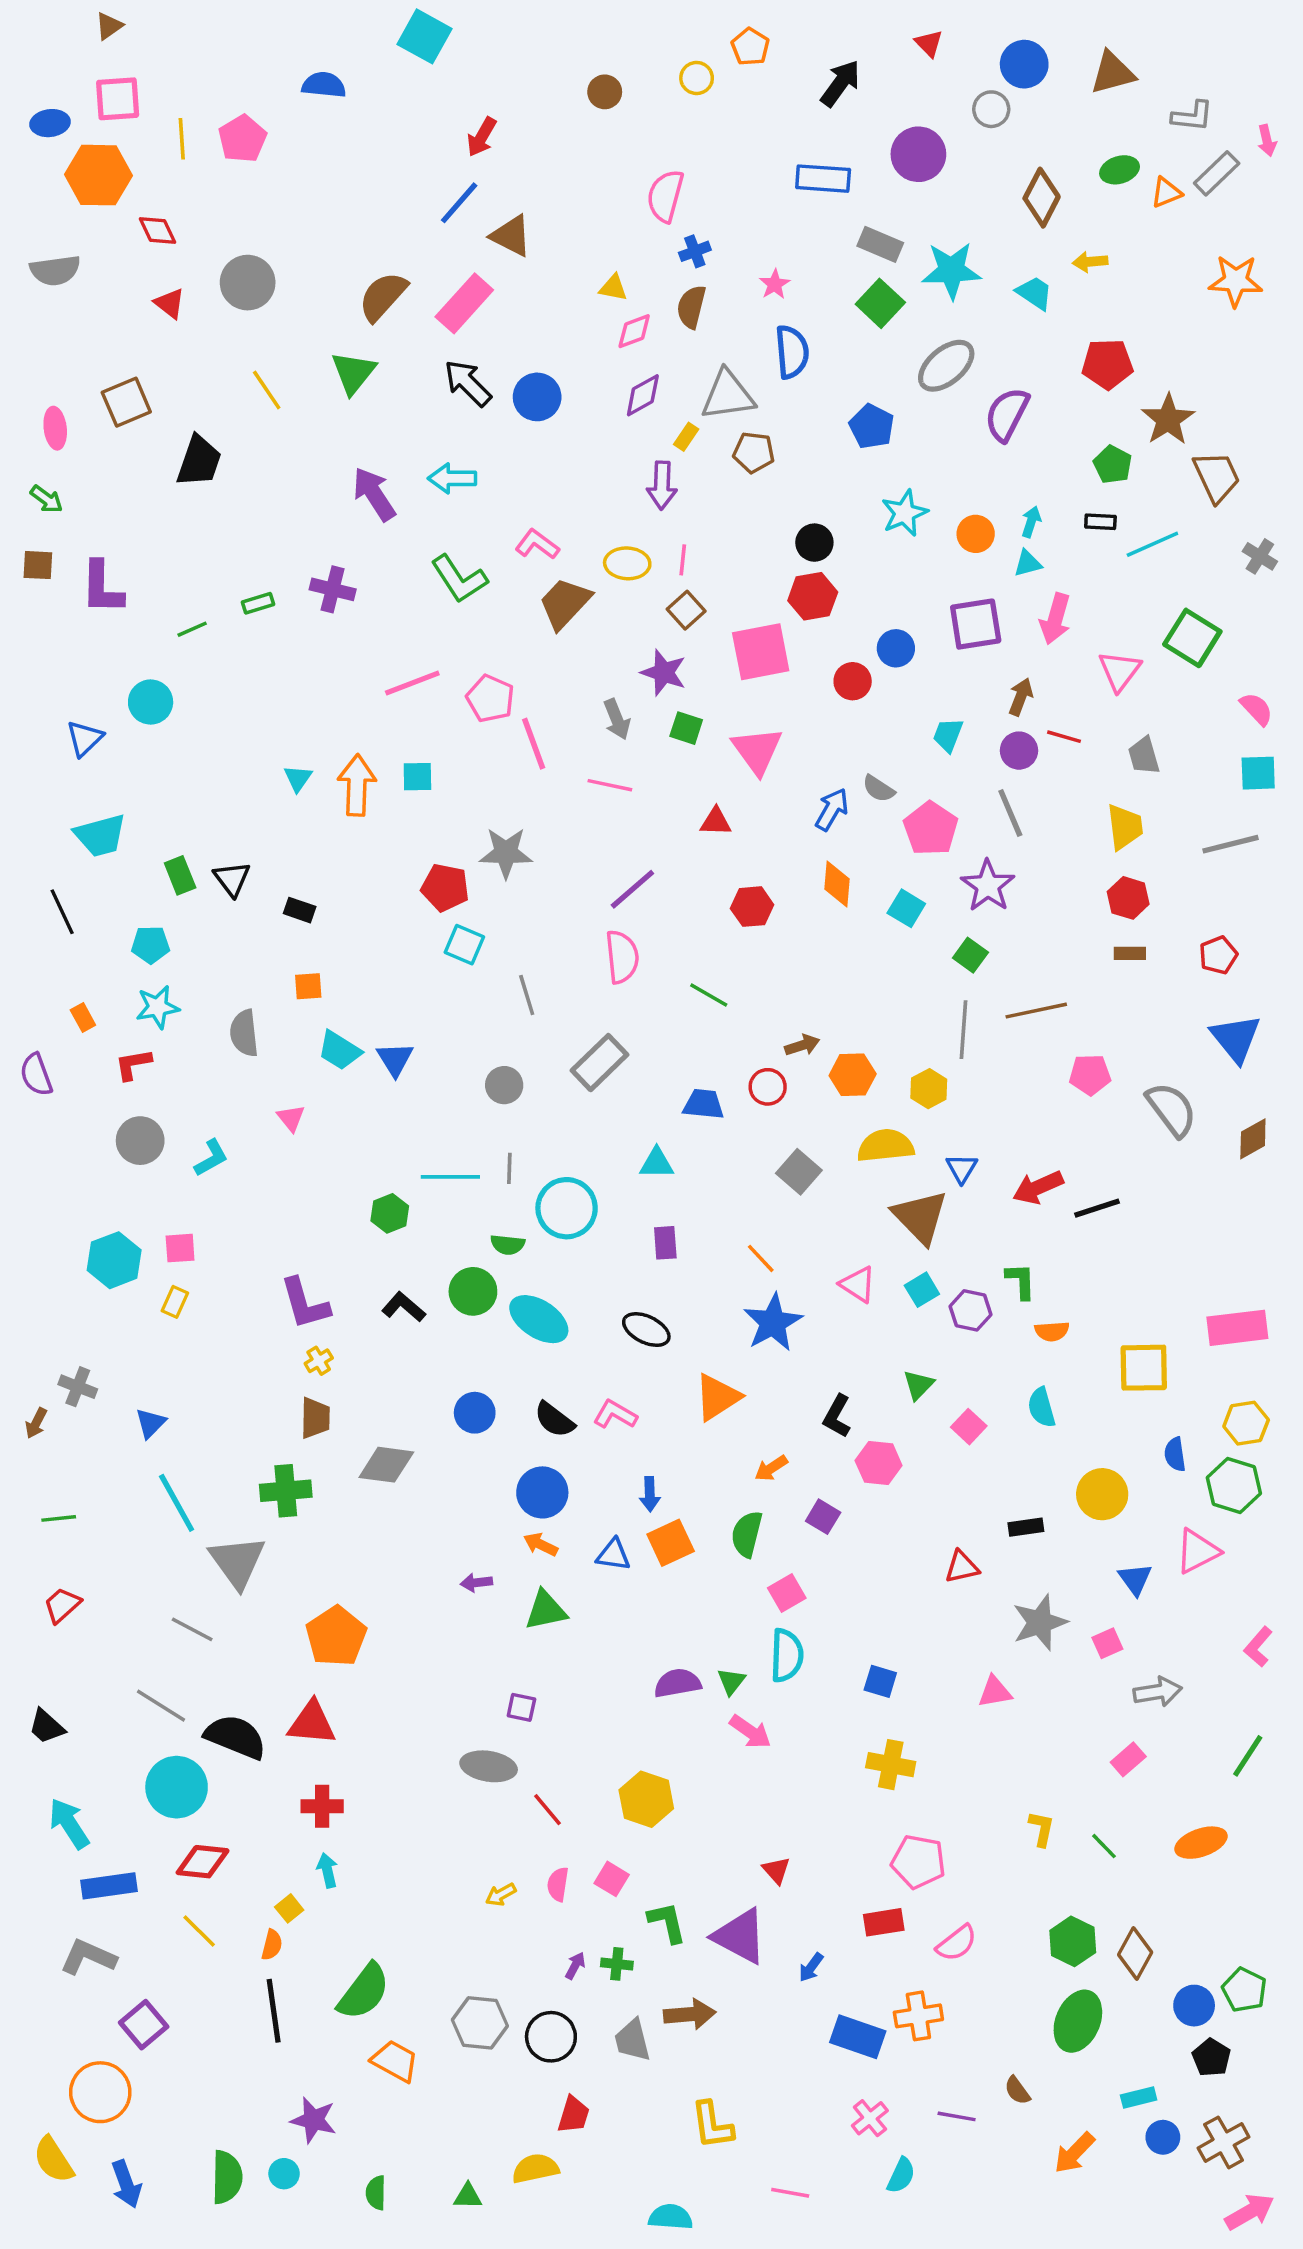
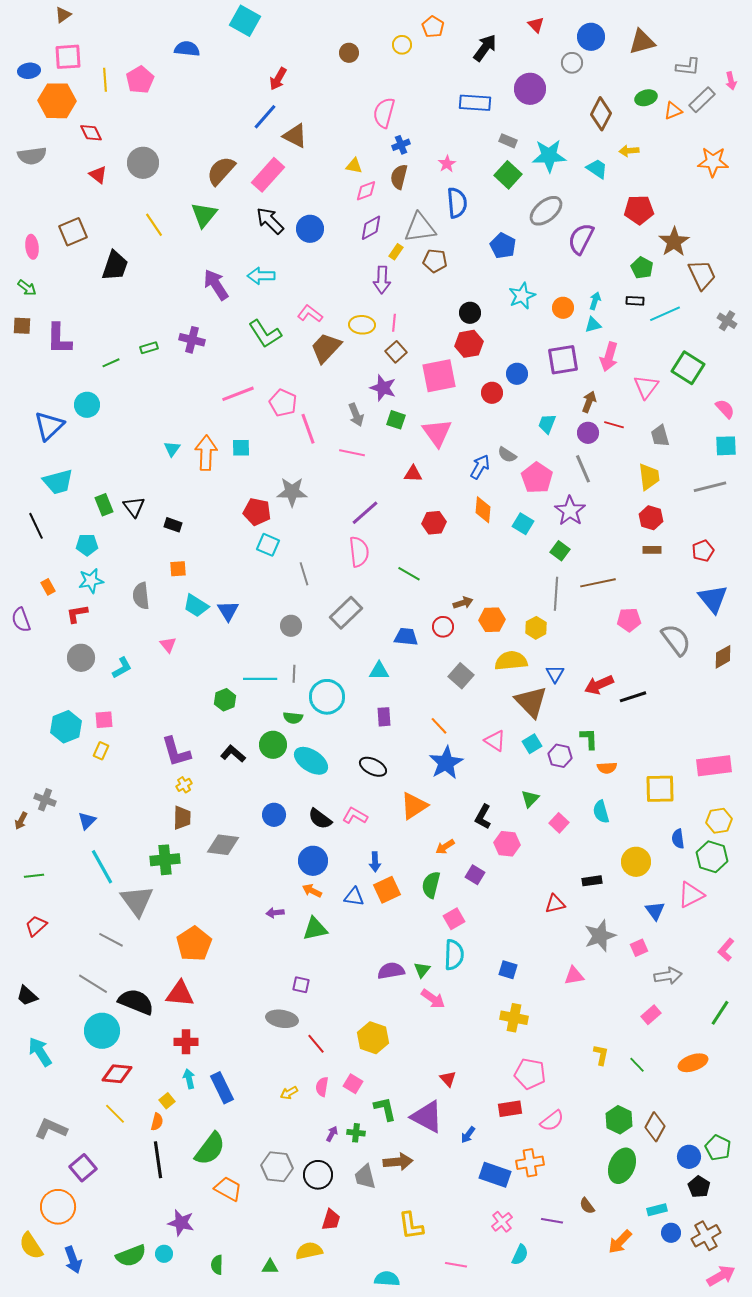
gray rectangle: (880, 244) -> (508, 141), size x0.7
blue triangle: (85, 738) -> (49, 426), size x1.4
blue rectangle: (109, 1886) -> (222, 1088), moved, turned 72
green semicircle: (227, 2177) -> (131, 1256), turned 68

